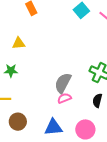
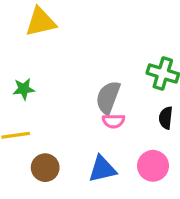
yellow triangle: (19, 43) -> (41, 22), moved, size x1.5
pink semicircle: (64, 98) -> (114, 121), turned -152

